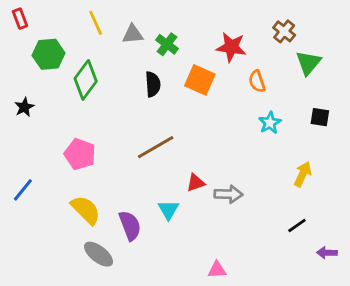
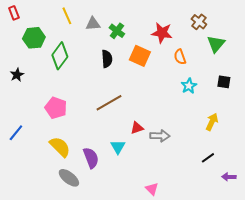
pink triangle: (217, 270) -> (152, 189), turned 48

